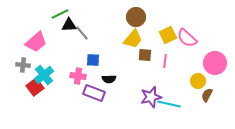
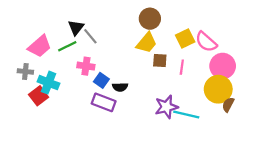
green line: (60, 14) -> (67, 46), moved
black triangle: (69, 25) -> (76, 27), turned -49
blue square: (93, 60) -> (101, 80), moved, turned 32
pink circle: (215, 63) -> (223, 66), moved
cyan cross: (44, 75) -> (48, 83), turned -30
pink cross: (78, 76) -> (86, 66), moved
yellow circle: (198, 81) -> (218, 89), size x1.6

